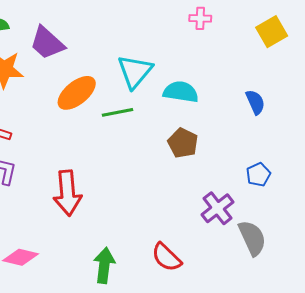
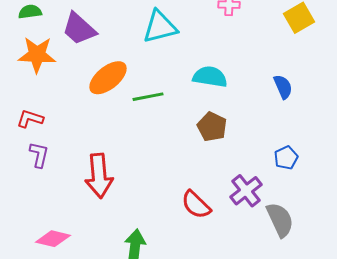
cyan triangle: (135, 71) -> (160, 27), moved, turned 36
red semicircle: (167, 257) -> (196, 205), moved

